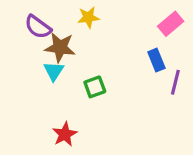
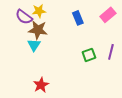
yellow star: (88, 17) -> (39, 11), moved
blue rectangle: (156, 60) -> (78, 18), moved
green square: (95, 87) -> (89, 55), moved

